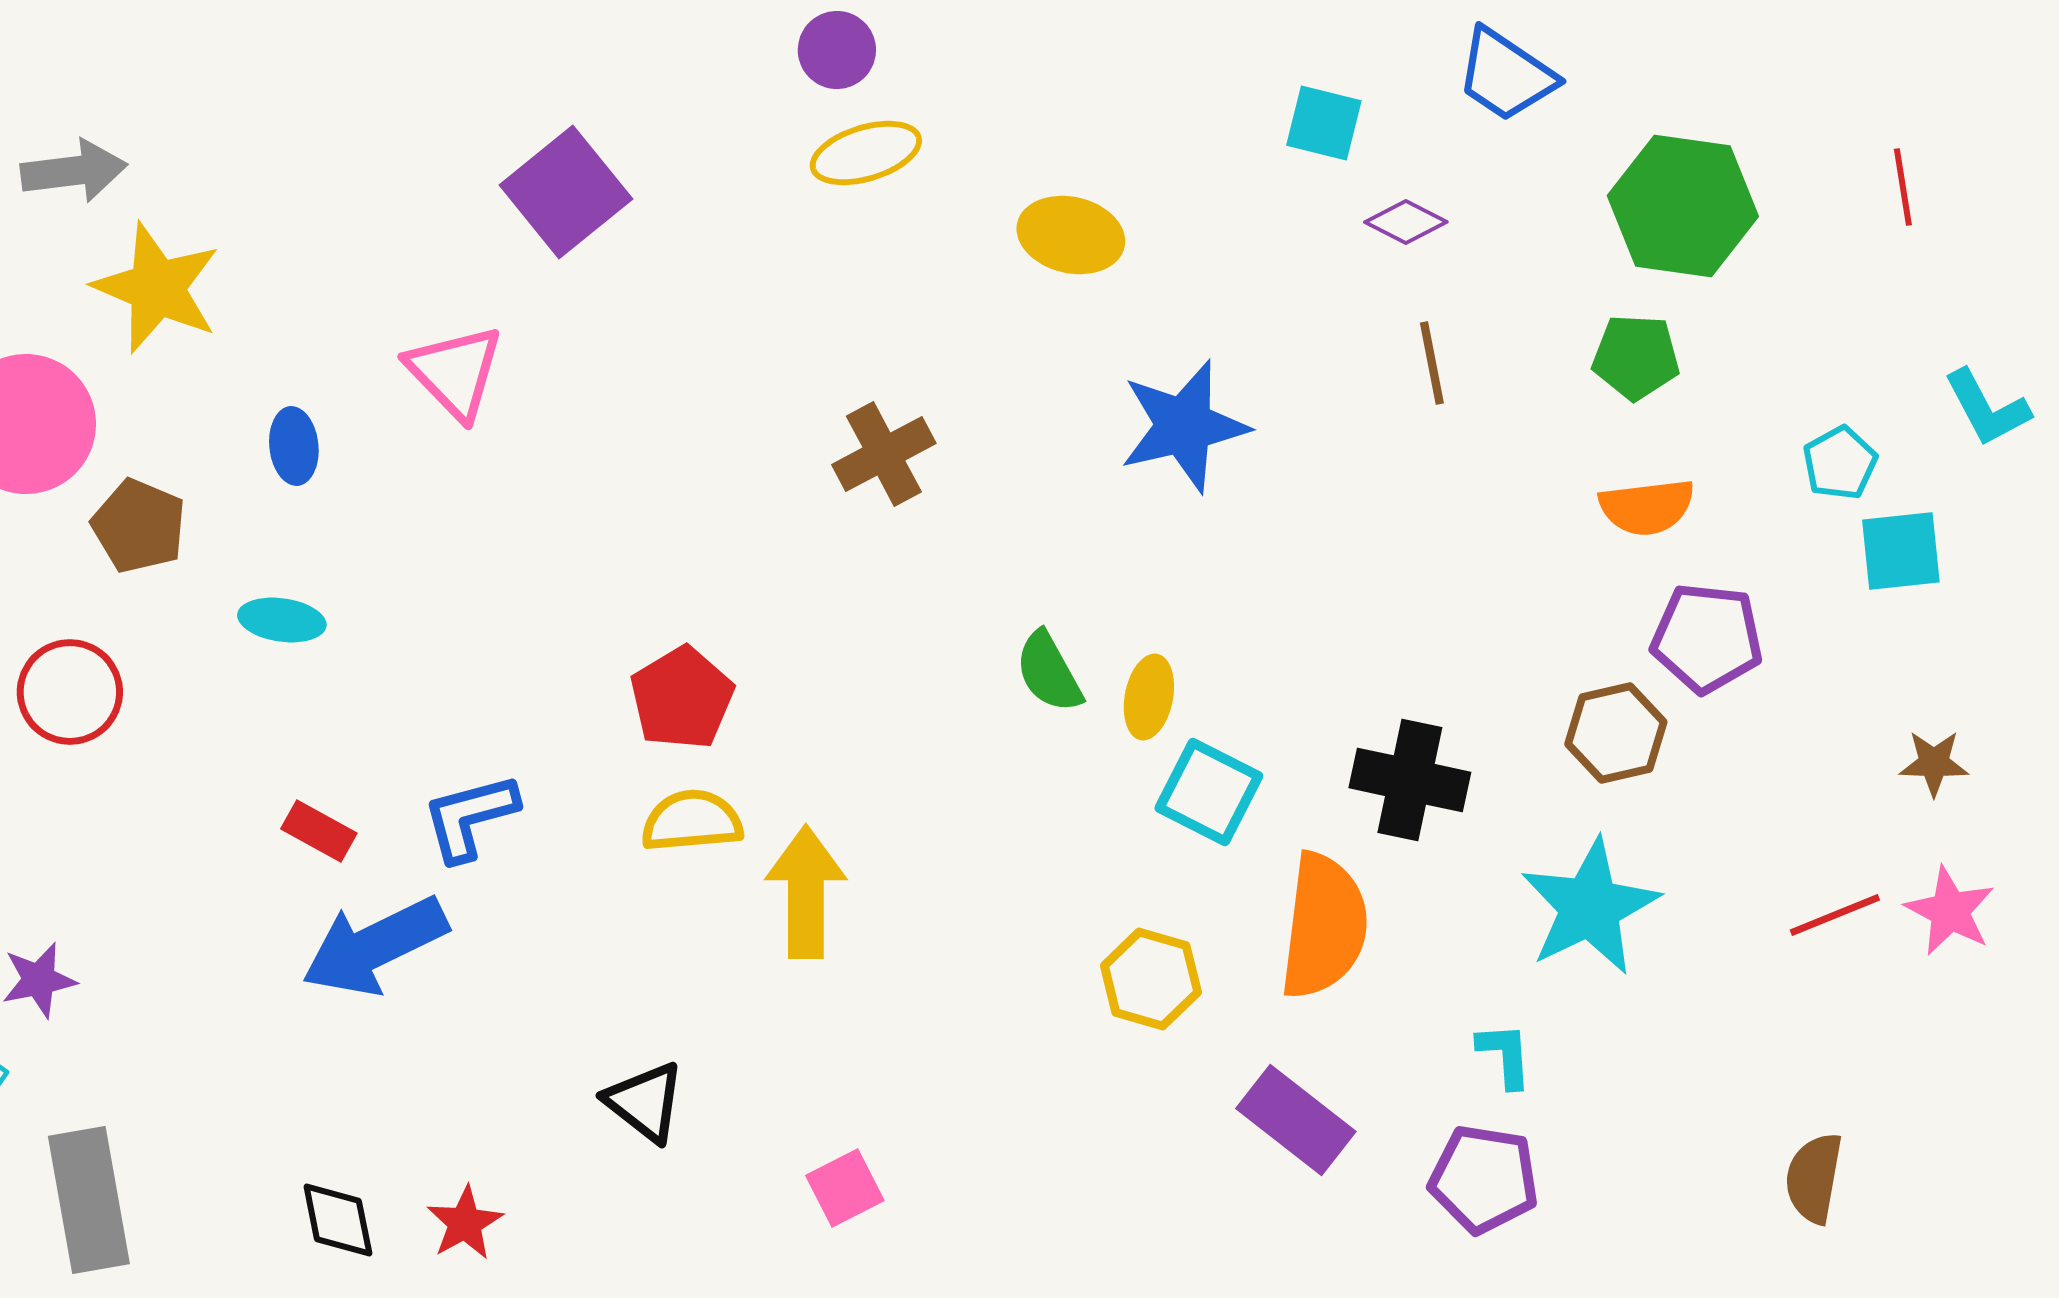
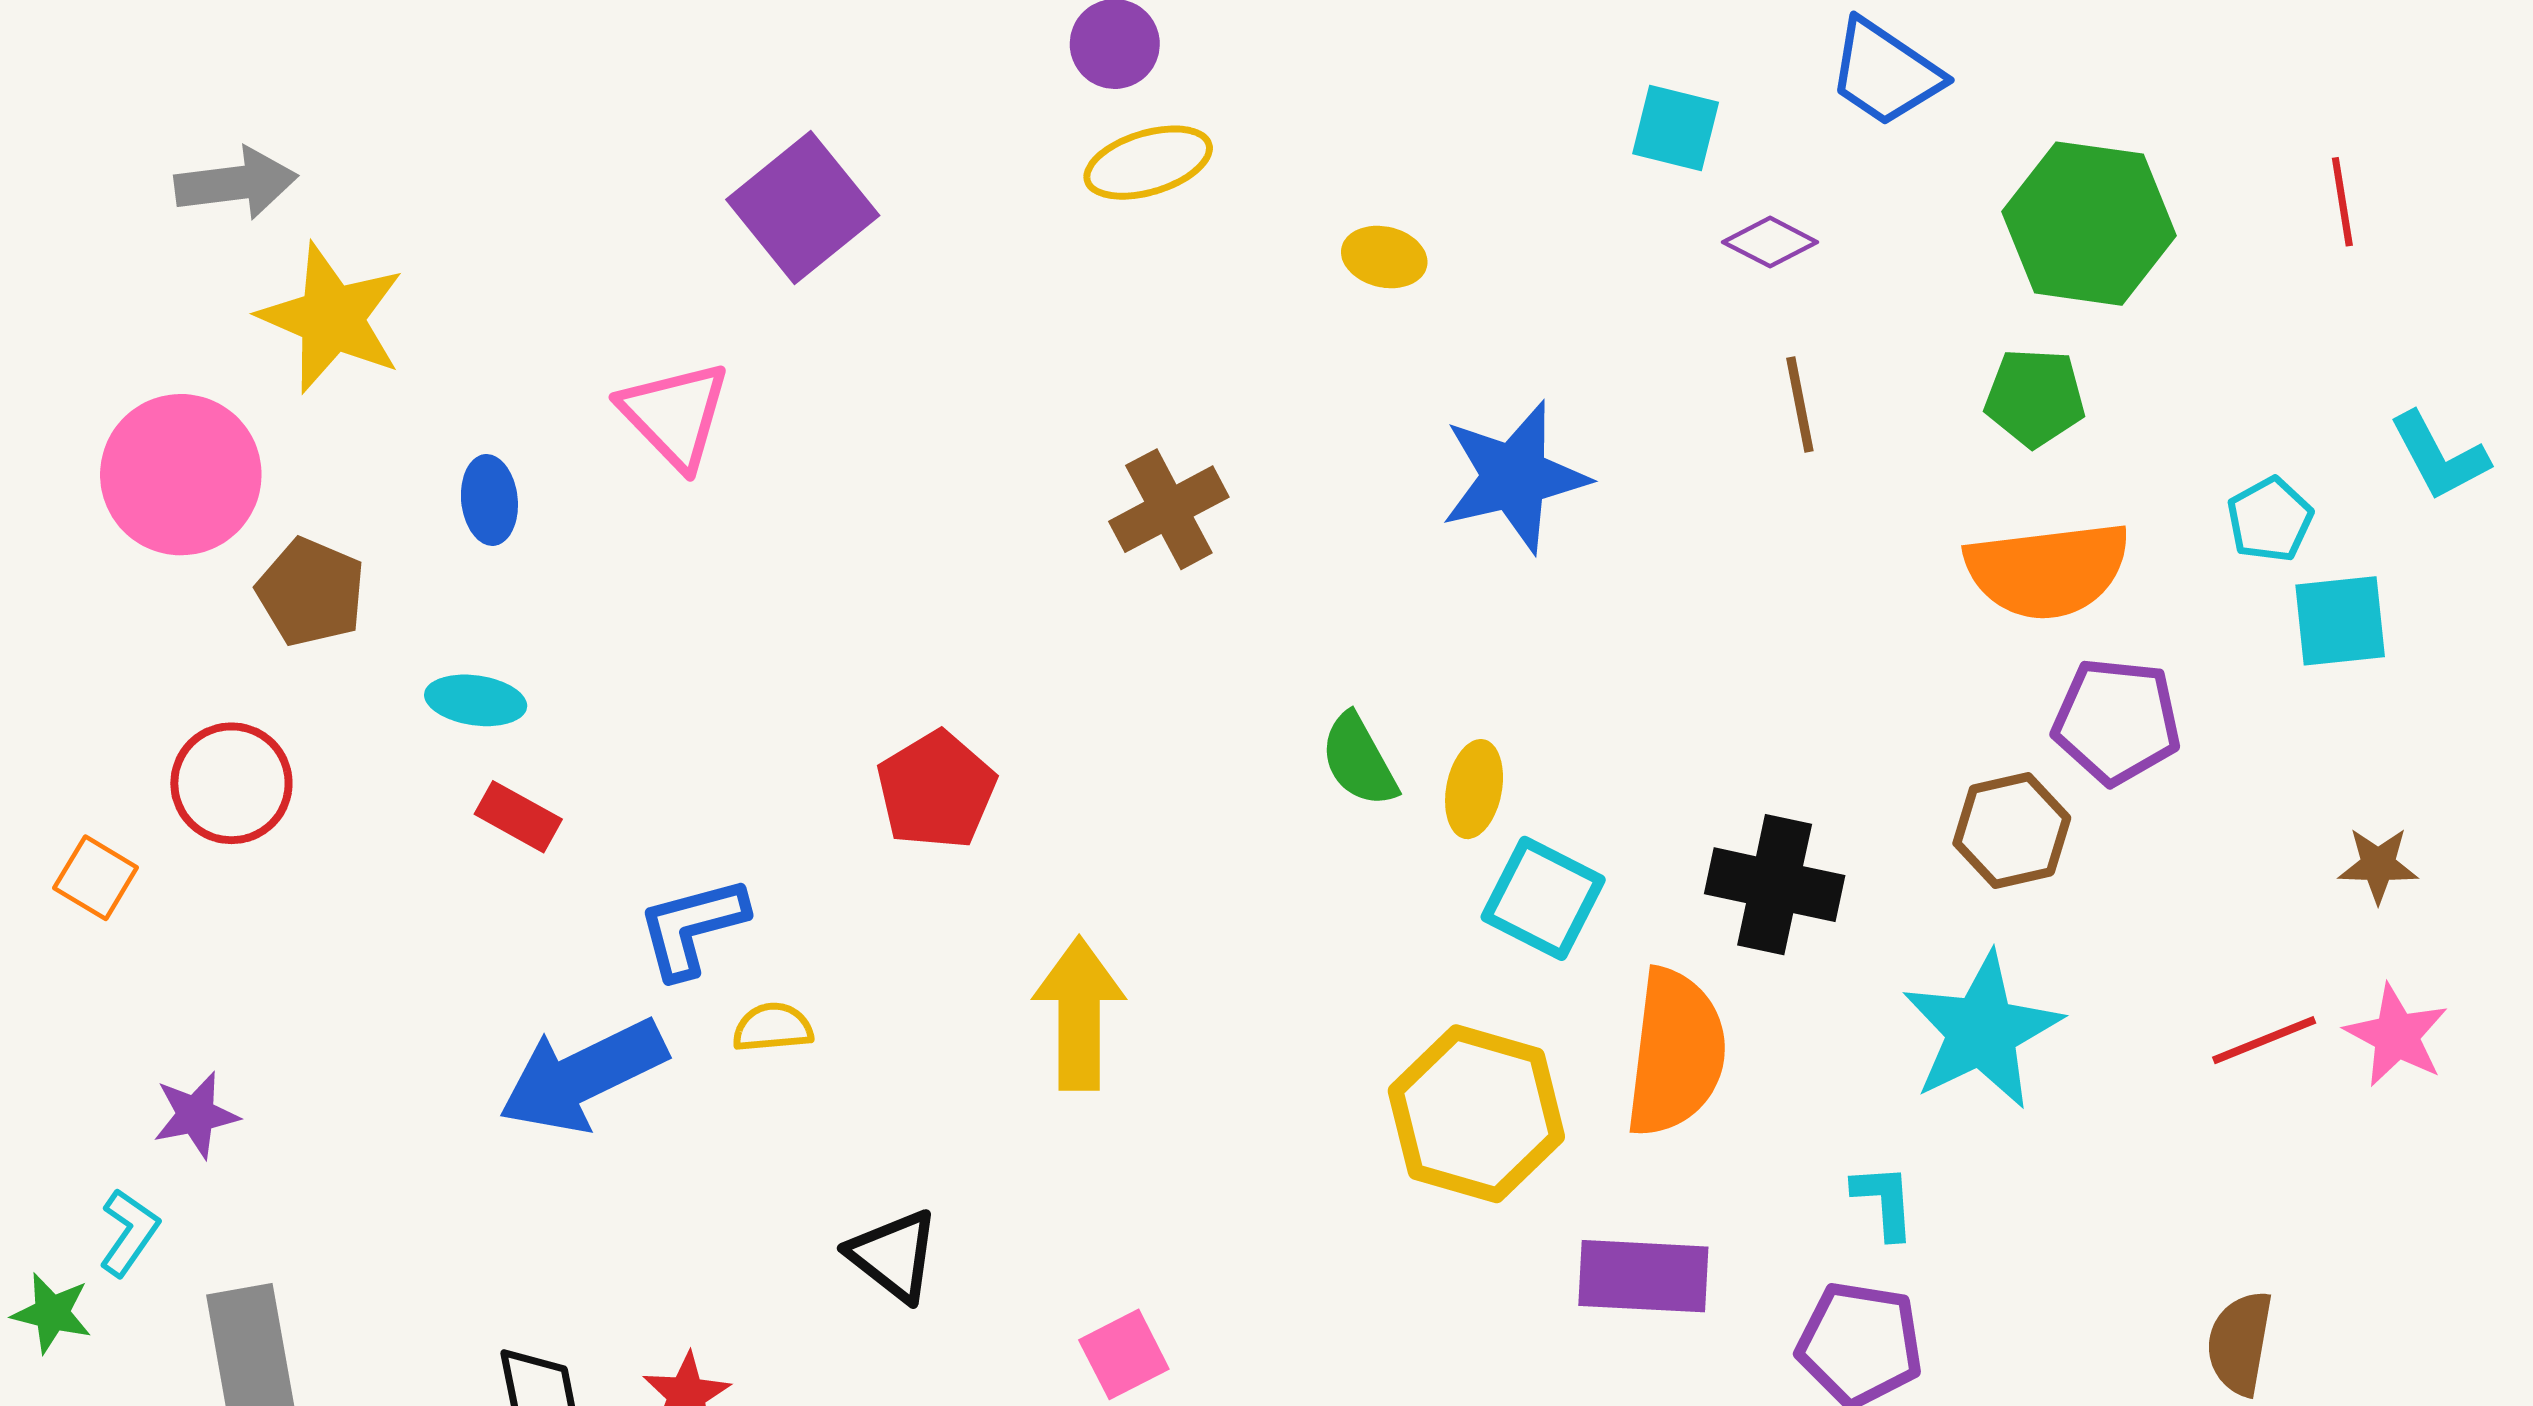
yellow ellipse: (1071, 235) -> (1384, 257), size x0.7
orange semicircle: (1647, 507) -> (2048, 570), size x1.5
yellow semicircle: (692, 821) -> (773, 1027), moved, size x0.7
red rectangle: (319, 831) -> (518, 817), moved
yellow hexagon: (1151, 979) -> (1476, 1114), size x1.5
purple rectangle: (1296, 1120) -> (1643, 1276), turned -35

